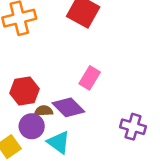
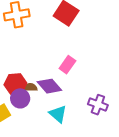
red hexagon: (24, 91) -> (15, 84), moved
cyan triangle: (59, 142) -> (58, 114), moved

